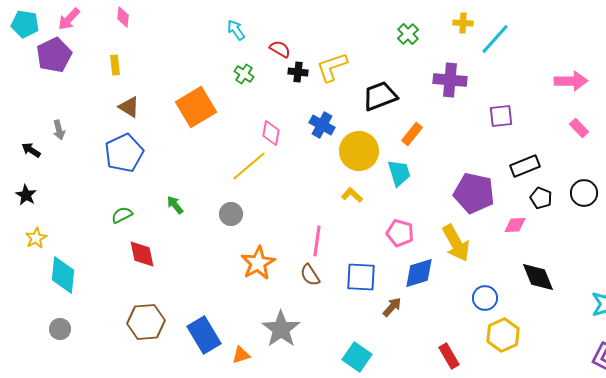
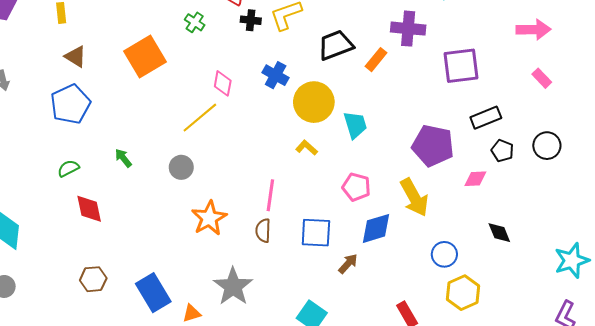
purple square: (501, 116) -> (461, 66), size x1.5
orange rectangle: (412, 134) -> (376, 60), moved
brown semicircle: (310, 275) -> (263, 231), turned 35
black diamond: (538, 277) -> (499, 233), size x0.7
brown hexagon: (146, 322) -> (93, 279), size x0.7

